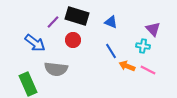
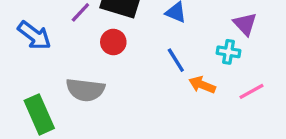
blue arrow: (35, 43) -> (34, 35), moved
pink line: (148, 70) -> (252, 91), moved, turned -56

